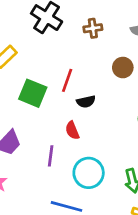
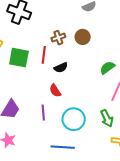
brown cross: (93, 28) -> (58, 38), moved
green square: (33, 93) -> (19, 58), moved

